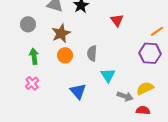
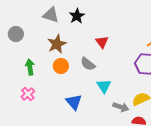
red triangle: (117, 20) -> (102, 42), moved
gray circle: (28, 24) -> (16, 34), moved
gray semicircle: (92, 53) -> (88, 64), turned -56

